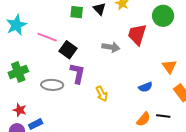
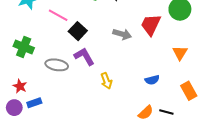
orange triangle: (169, 67) -> (180, 53), moved
green cross: (18, 72) -> (24, 47), turned 36
purple L-shape: (77, 73) -> (84, 56), turned -50

